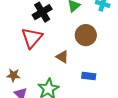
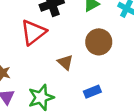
blue rectangle: (89, 76) -> (92, 92), turned -40

